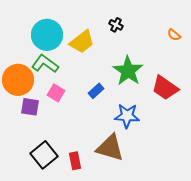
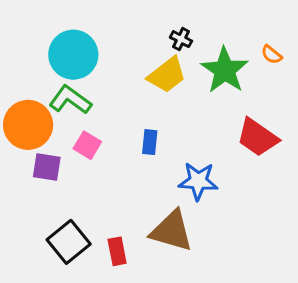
yellow trapezoid: (82, 42) -> (167, 75), moved
green star: (128, 71) -> (225, 70), moved
blue rectangle: (96, 91) -> (150, 142), turned -42

